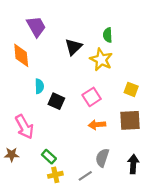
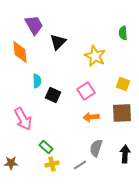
green semicircle: (108, 35) -> (123, 33), moved
black triangle: (73, 47) -> (58, 42), moved
brown star: (12, 155) -> (11, 163), moved

